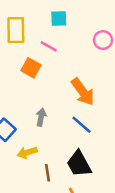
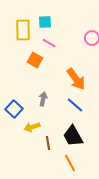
cyan square: (59, 19) -> (45, 22), moved

